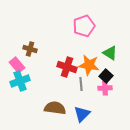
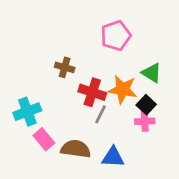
brown cross: (30, 49) -> (65, 67), moved
pink rectangle: (17, 65) -> (44, 139), moved
gray line: (81, 84) -> (101, 114), moved, turned 32
blue triangle: (82, 114) -> (113, 157), turned 48

